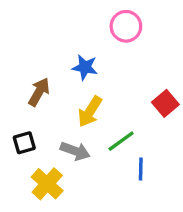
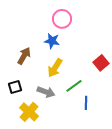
pink circle: (126, 26) -> (62, 19), moved

